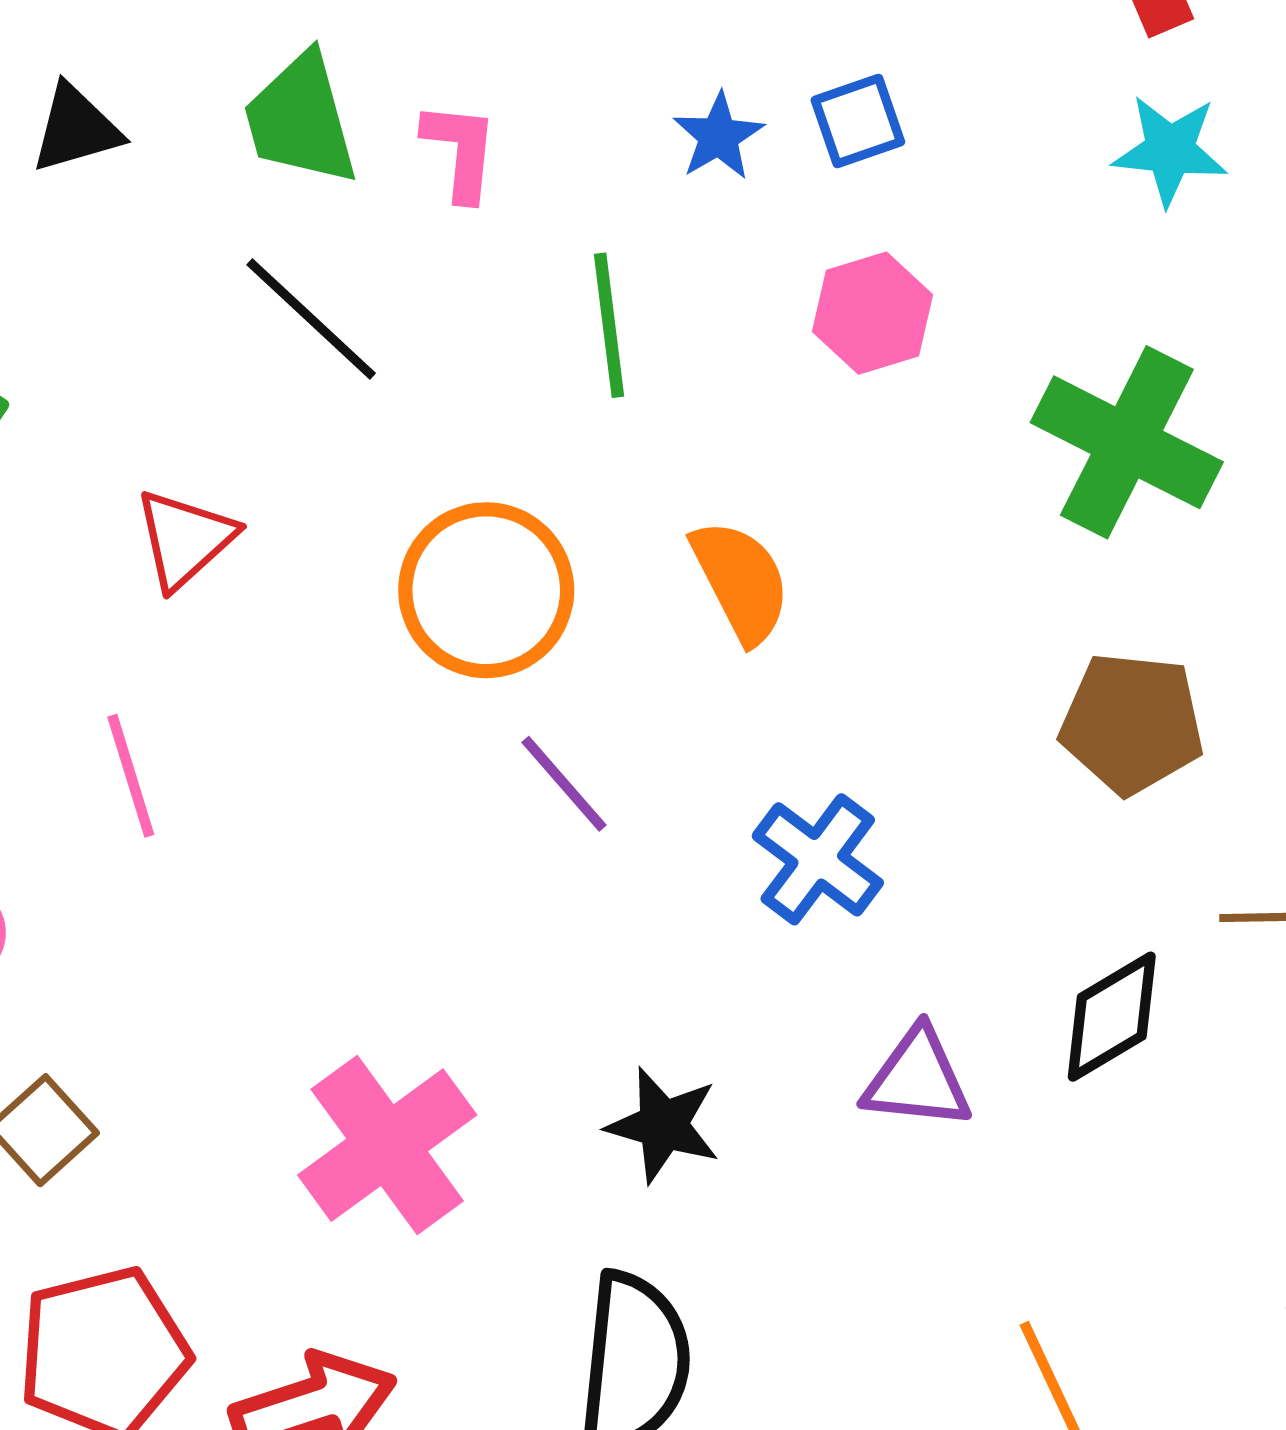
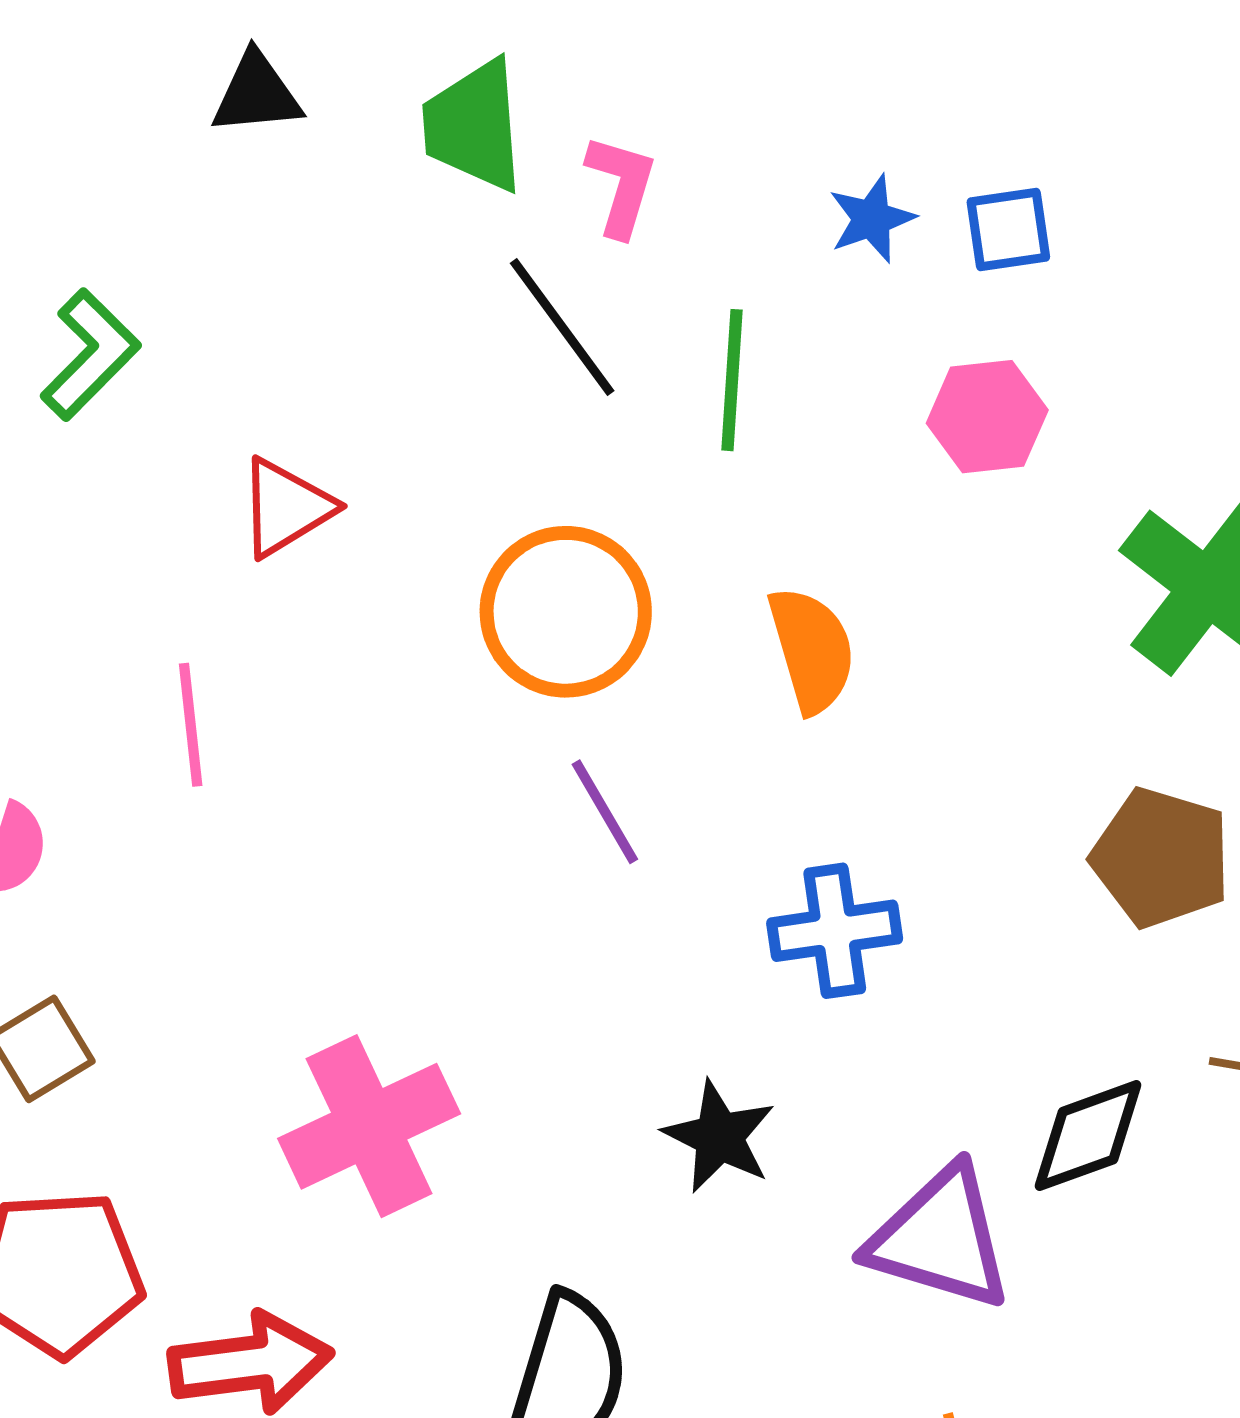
black line: (311, 319) -> (562, 327), moved
blue cross: (818, 859) -> (835, 931), turned 34
purple triangle: (917, 1079) -> (940, 1238), moved, size x1.4
black star: (663, 1125) -> (719, 1137), moved

